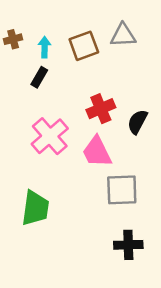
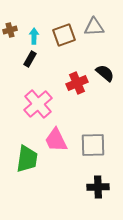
black semicircle: (137, 122) -> (105, 73), moved, turned 102
pink trapezoid: (97, 152) -> (56, 140), moved

